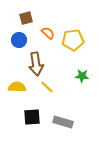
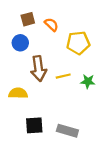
orange semicircle: (48, 33) -> (51, 25), moved
yellow line: (47, 87) -> (63, 76), moved, turned -56

